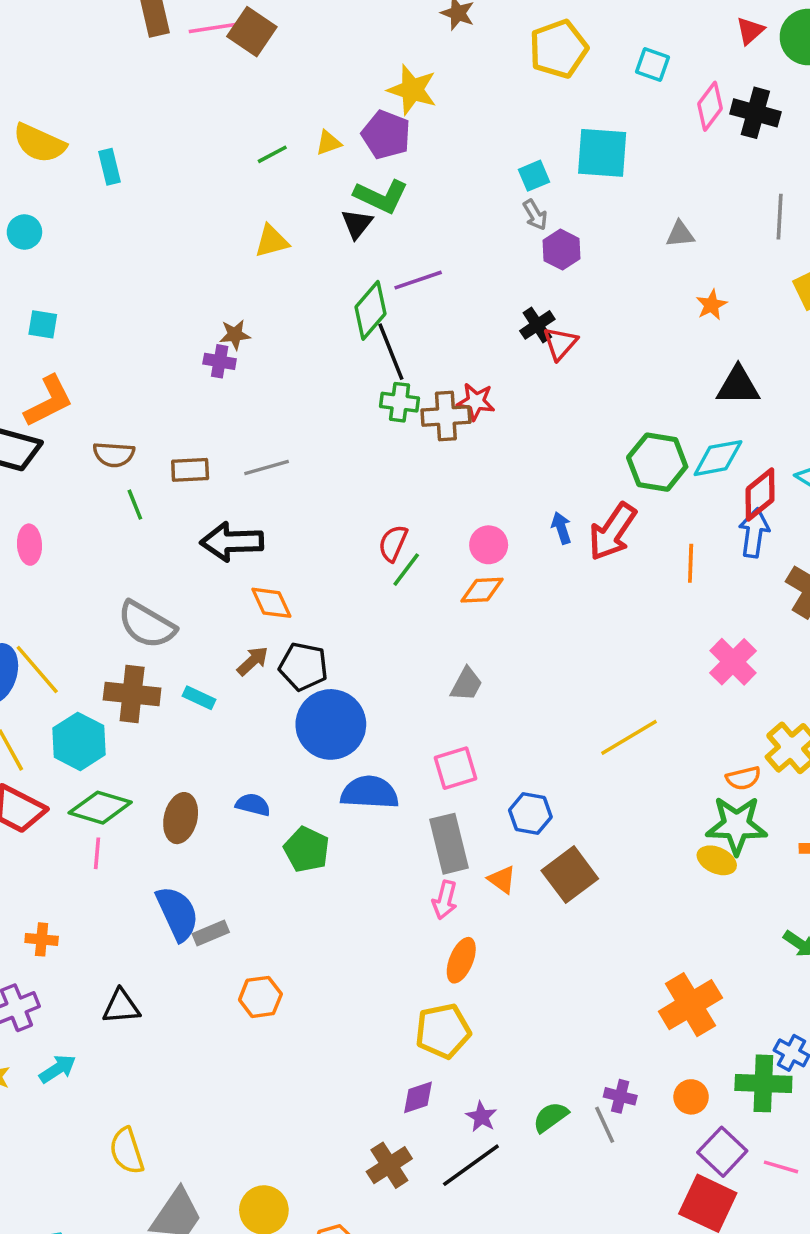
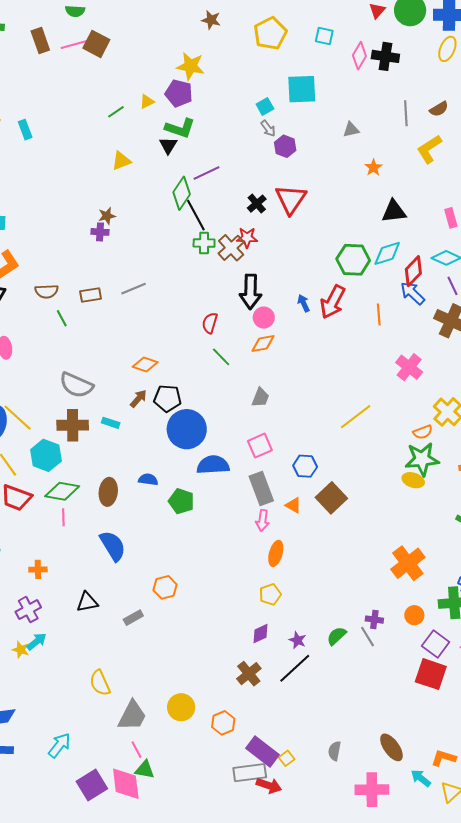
black cross: (537, 325) -> (257, 204), moved
red triangle: (560, 343) -> (291, 199), size x1.6
brown cross: (446, 416) -> (231, 248), turned -32
blue arrow: (754, 533) -> (413, 293), turned -48
black arrow: (232, 542) -> (251, 292), moved, turned -80
green line: (406, 570) -> (221, 357), moved, turned -75
orange diamond: (271, 603) -> (145, 365), turned -40
gray rectangle: (211, 933) -> (133, 618), moved
yellow pentagon: (443, 1031) -> (270, 594), size x0.7
cyan arrow: (58, 1069) -> (37, 641), moved

